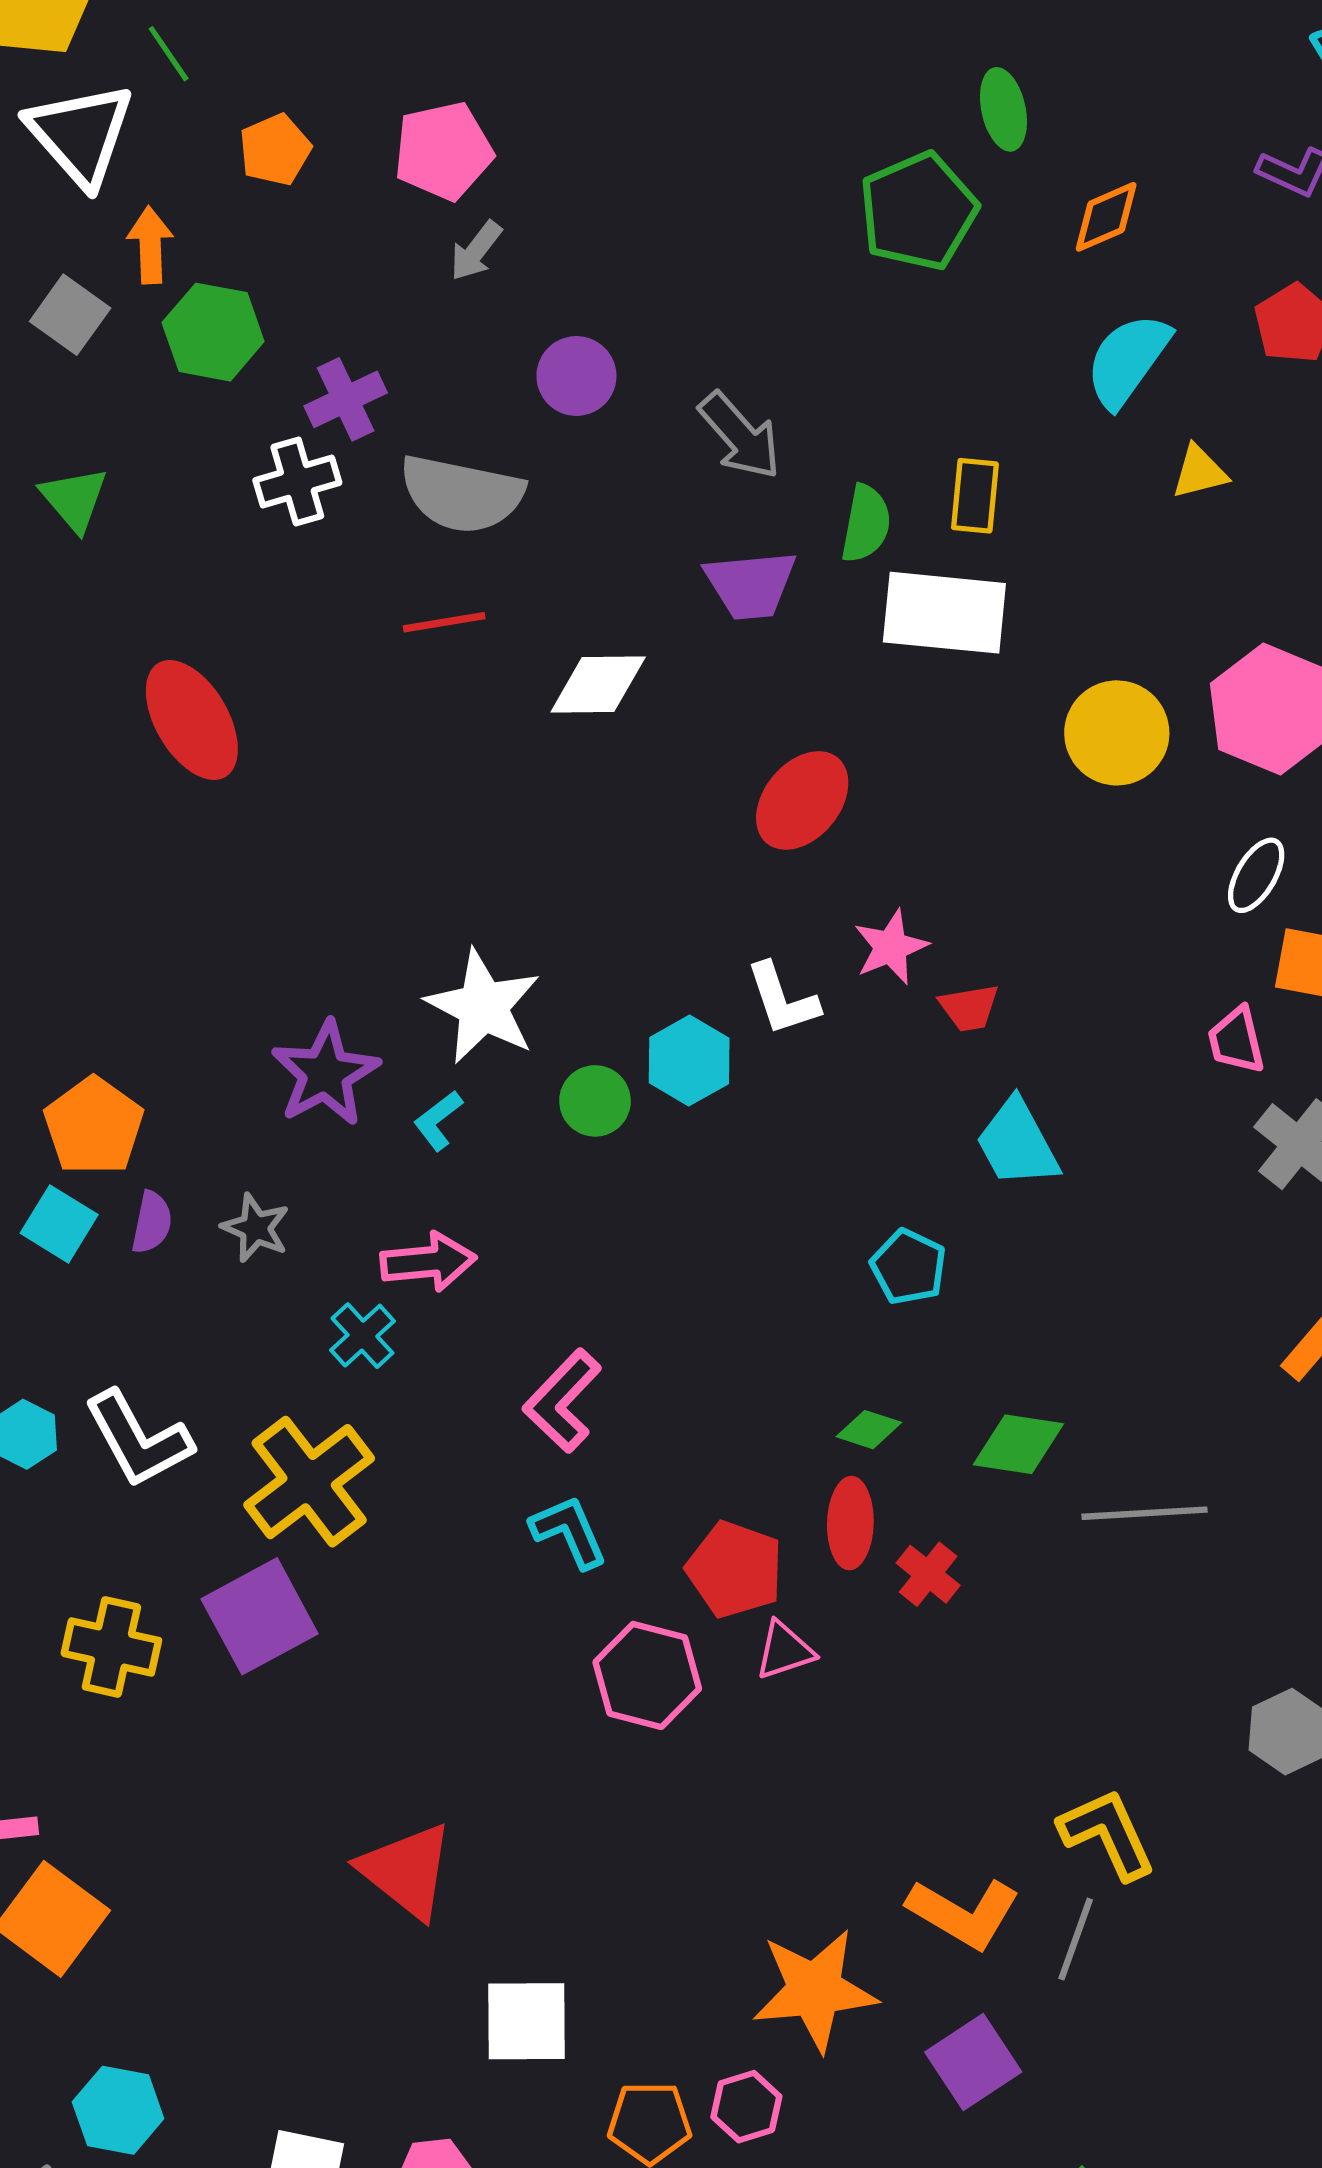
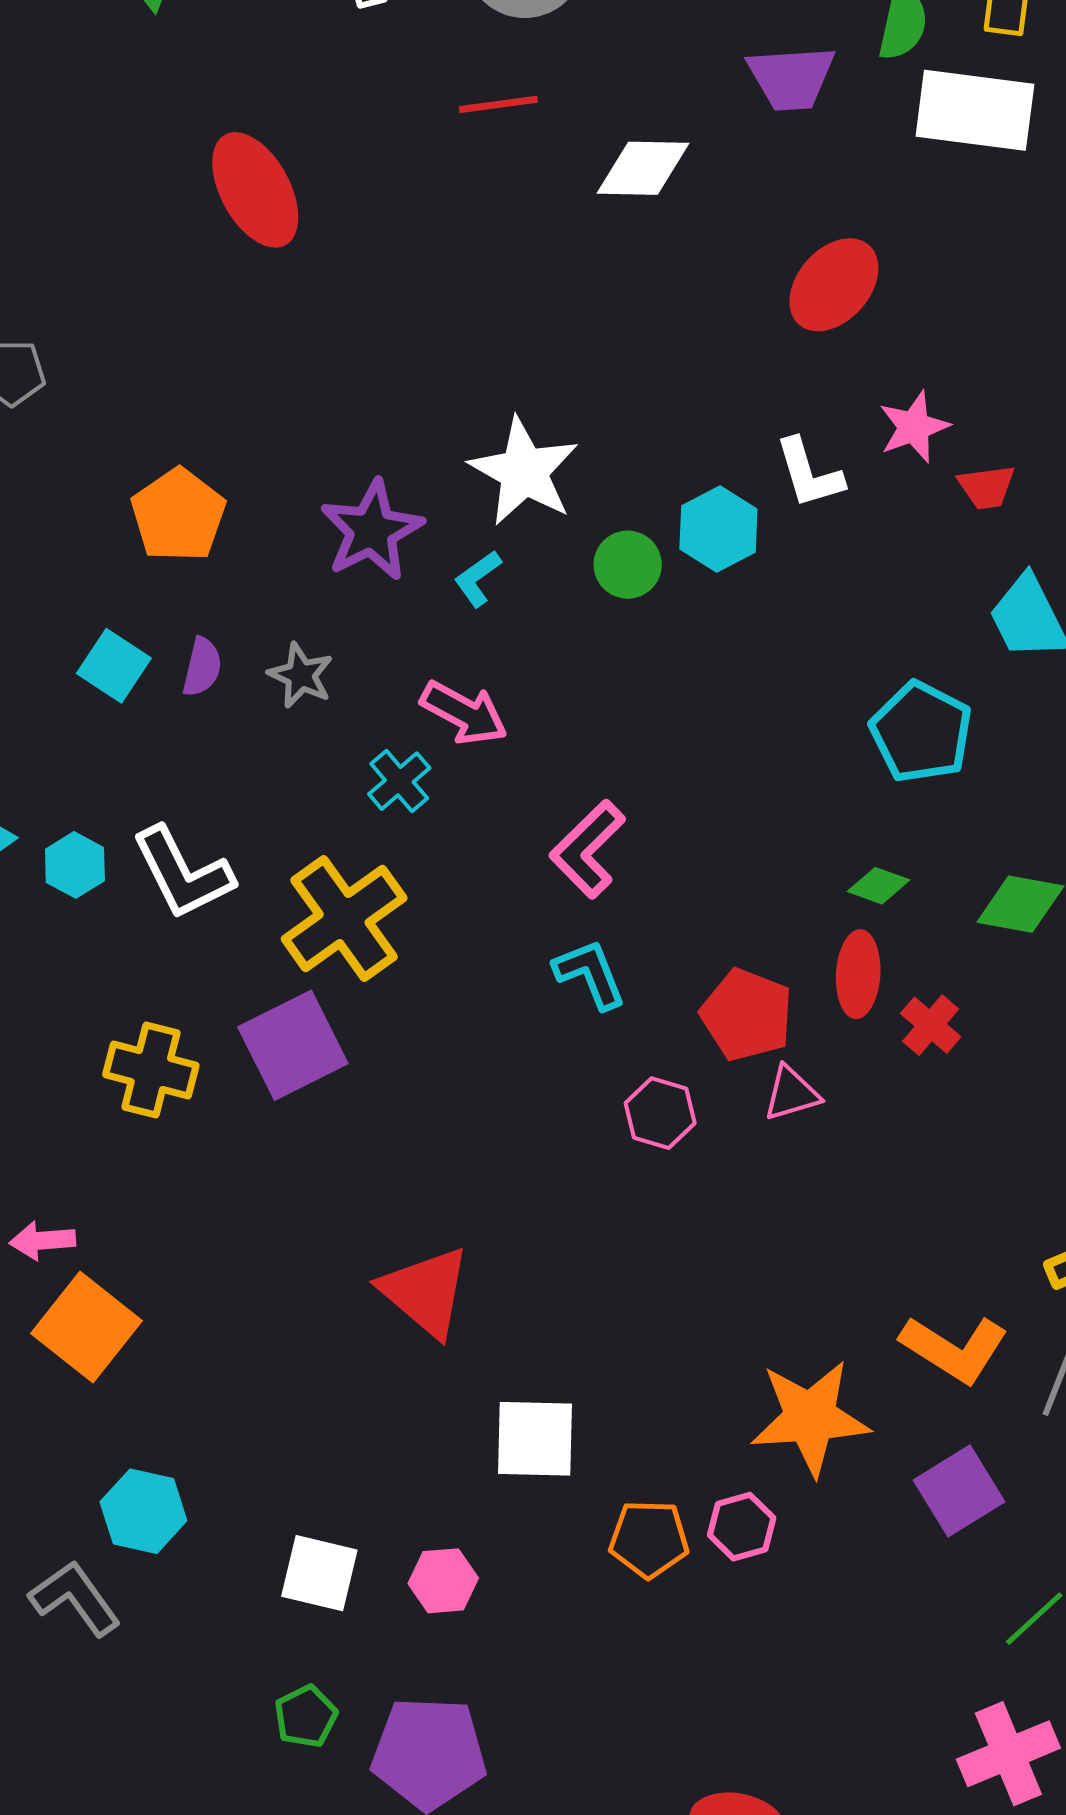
orange pentagon: (94, 1126) -> (178, 515), moved
pink arrow: (428, 1262) -> (464, 713), turned 32
cyan pentagon: (909, 1267) -> (921, 732), size x1.4
pink hexagon: (647, 1675) -> (660, 1113), size x0.7

